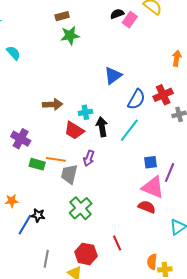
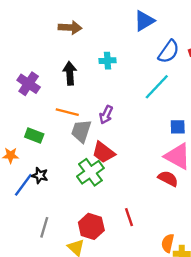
brown arrow: (53, 104) -> (70, 28), moved
black arrow: (102, 127) -> (70, 73), moved
red trapezoid: (74, 130) -> (103, 152), moved
green rectangle: (37, 164) -> (34, 136), moved

